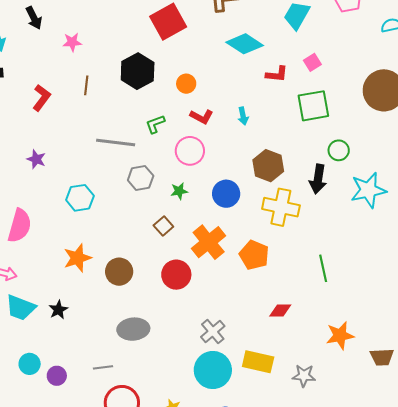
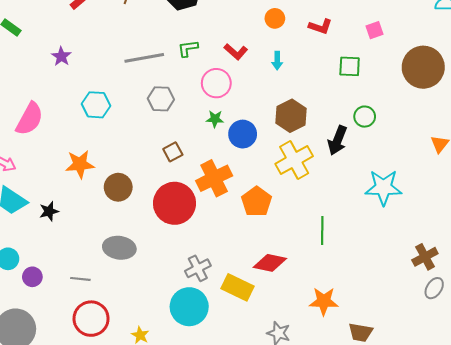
pink square: (312, 62) -> (374, 30), moved
orange circle: (186, 84) -> (275, 18), moved
green square: (313, 106) -> (350, 66), size x0.7
gray line: (116, 143) -> (144, 58), turned -30
cyan star: (368, 190) -> (383, 187), moved
green star: (179, 191) -> (215, 119), moved
yellow cross: (281, 207) -> (294, 160), turned 36
red circle: (176, 275) -> (175, 203), size x1.4
red diamond: (280, 311) -> (270, 263), size x1.4
yellow rectangle: (258, 362) -> (238, 287), moved

